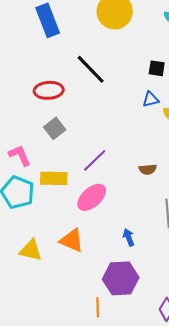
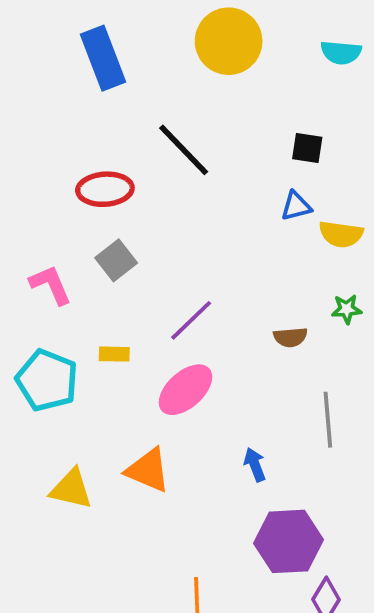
pink L-shape: (20, 155) -> (51, 285), moved
yellow rectangle: (54, 178) -> (114, 354), size x0.6
purple hexagon: (121, 278) -> (289, 541), moved

